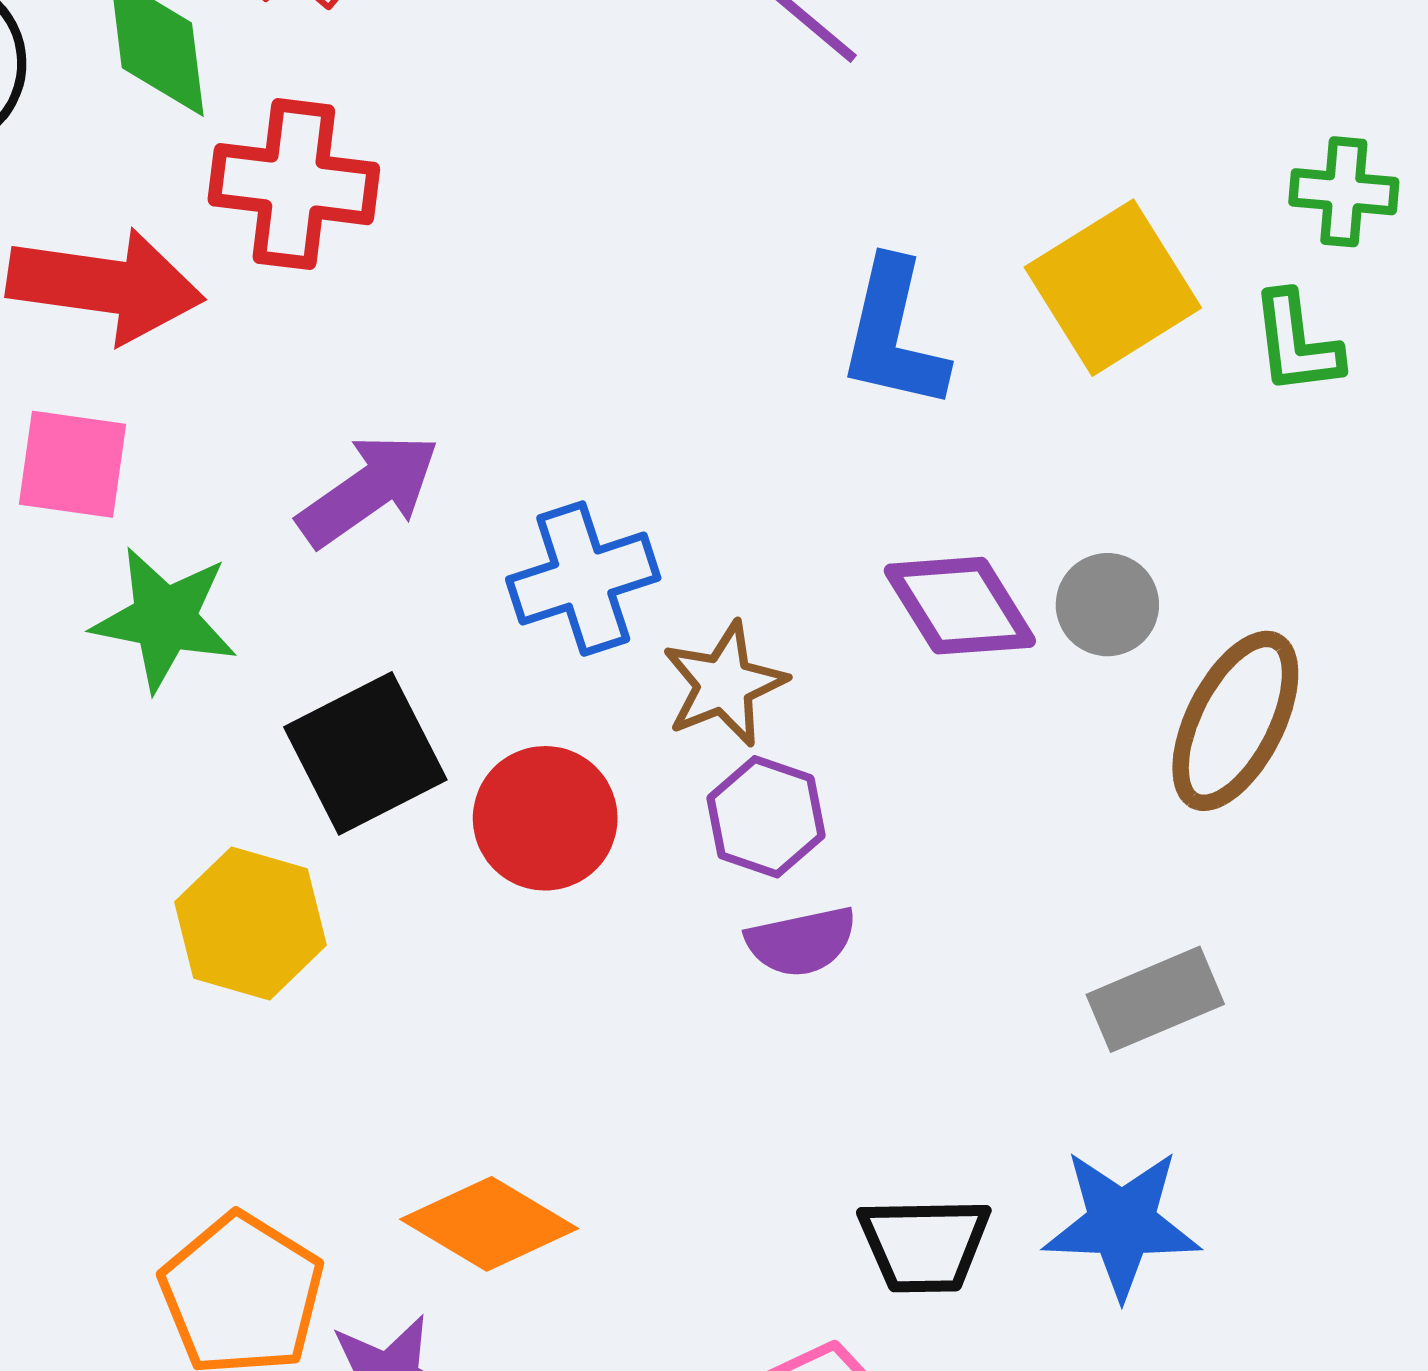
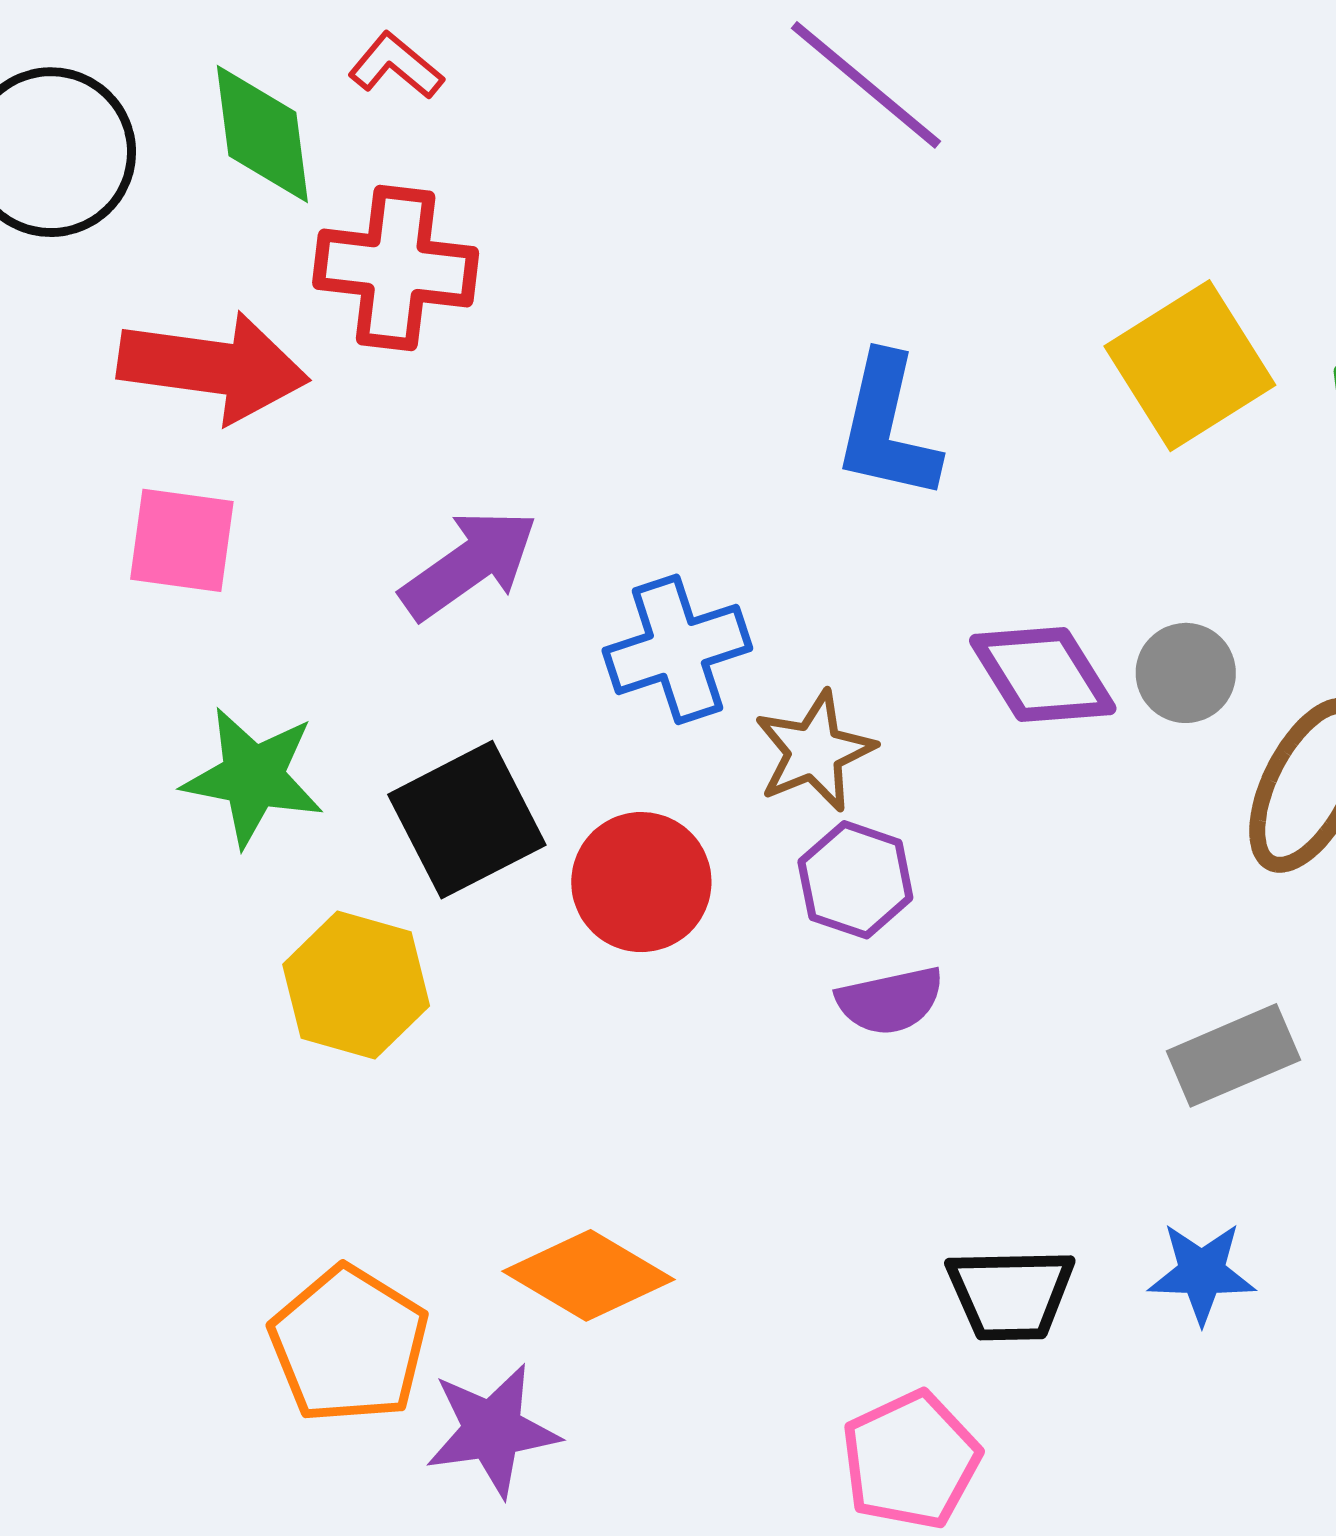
blue L-shape: (894, 334) -> (887, 427), moved
green star: (165, 619) -> (253, 777), moved
blue star: (1122, 1223) -> (1202, 1273), size x0.7

